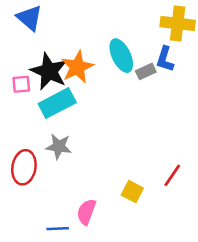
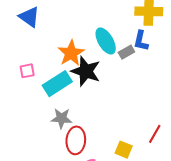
black star: (49, 71) -> (86, 71), moved
red ellipse: (24, 167) -> (76, 140), moved

